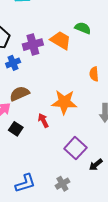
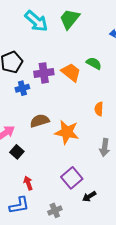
brown semicircle: (19, 94) -> (40, 121), moved
red arrow: (43, 120) -> (28, 183), moved

